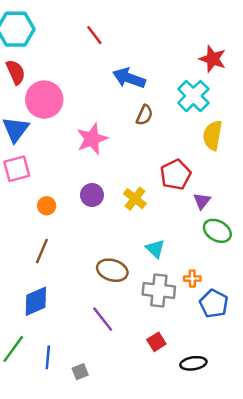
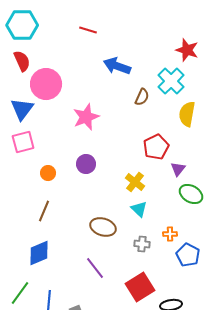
red line: (94, 35) -> (88, 30), turned -36
brown semicircle: (145, 115) -> (142, 97), moved
yellow cross: (135, 199) -> (135, 182), moved
gray cross: (159, 291) -> (142, 244), size x0.6
red square: (156, 342) -> (140, 287), size x1.8

